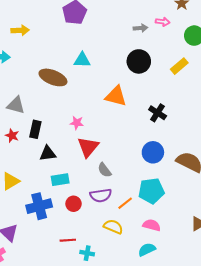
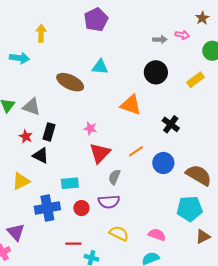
yellow arrow: (20, 30) -> (41, 33), turned -90
black triangle: (48, 153) -> (41, 155), moved, turned 30
gray semicircle: (105, 170) -> (114, 177), turned 56
cyan pentagon: (151, 191) -> (190, 209), moved
orange line: (125, 203) -> (136, 151), moved

